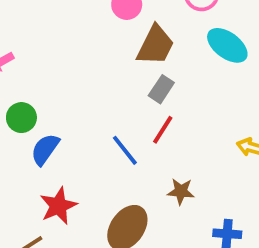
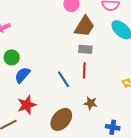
gray rectangle: (161, 89) -> (85, 49), turned 56
red line: (163, 130) -> (84, 70), turned -35

